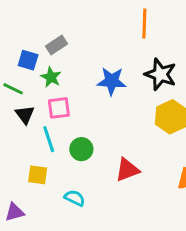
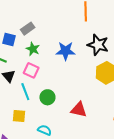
green star: (51, 77) -> (33, 49), moved
pink square: (59, 108) -> (31, 70), turned 35
red triangle: (127, 170) -> (79, 110), turned 36

